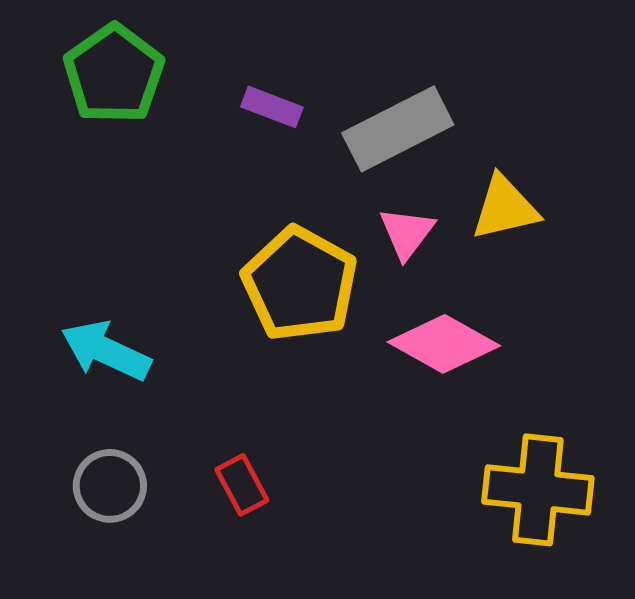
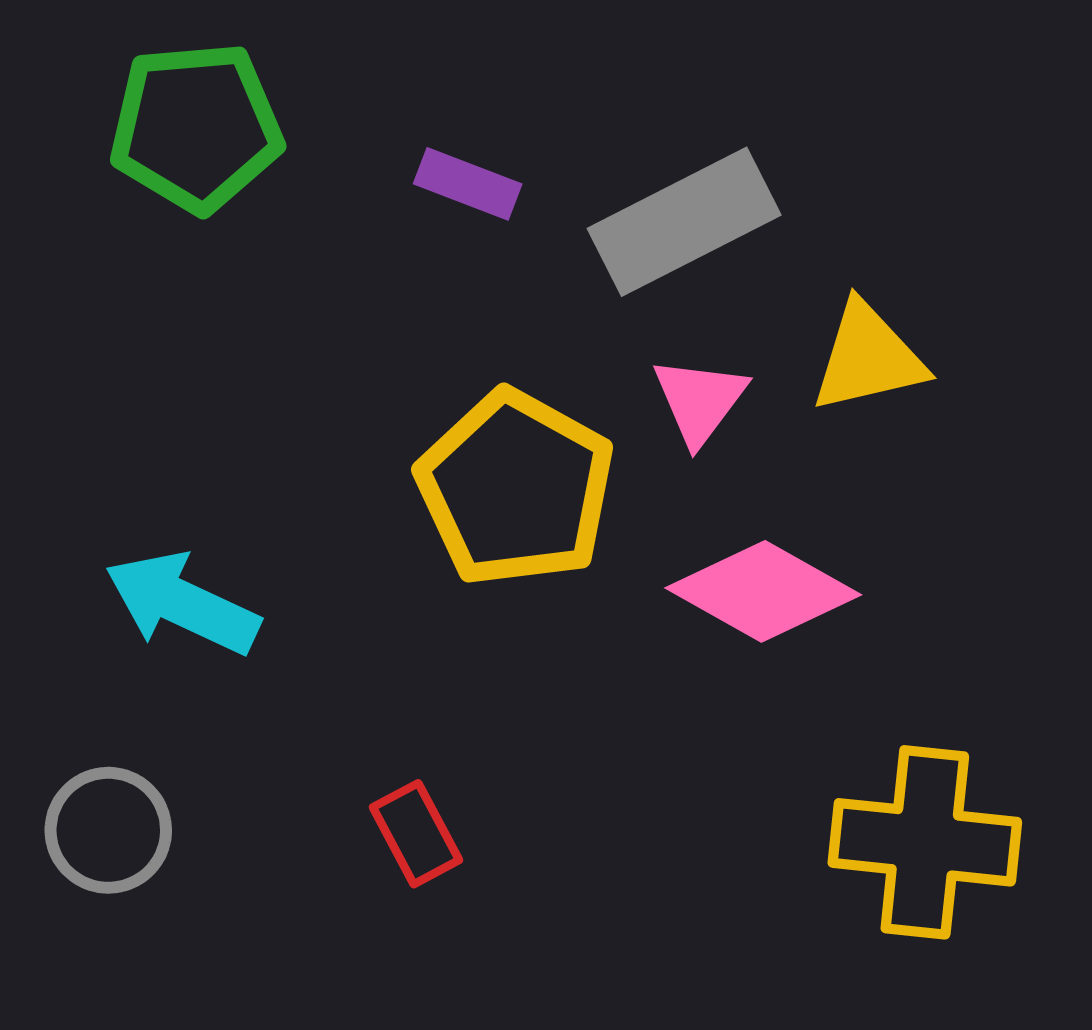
green pentagon: (114, 74) -> (196, 127), turned 30
gray circle: (110, 486) -> (108, 830), moved

